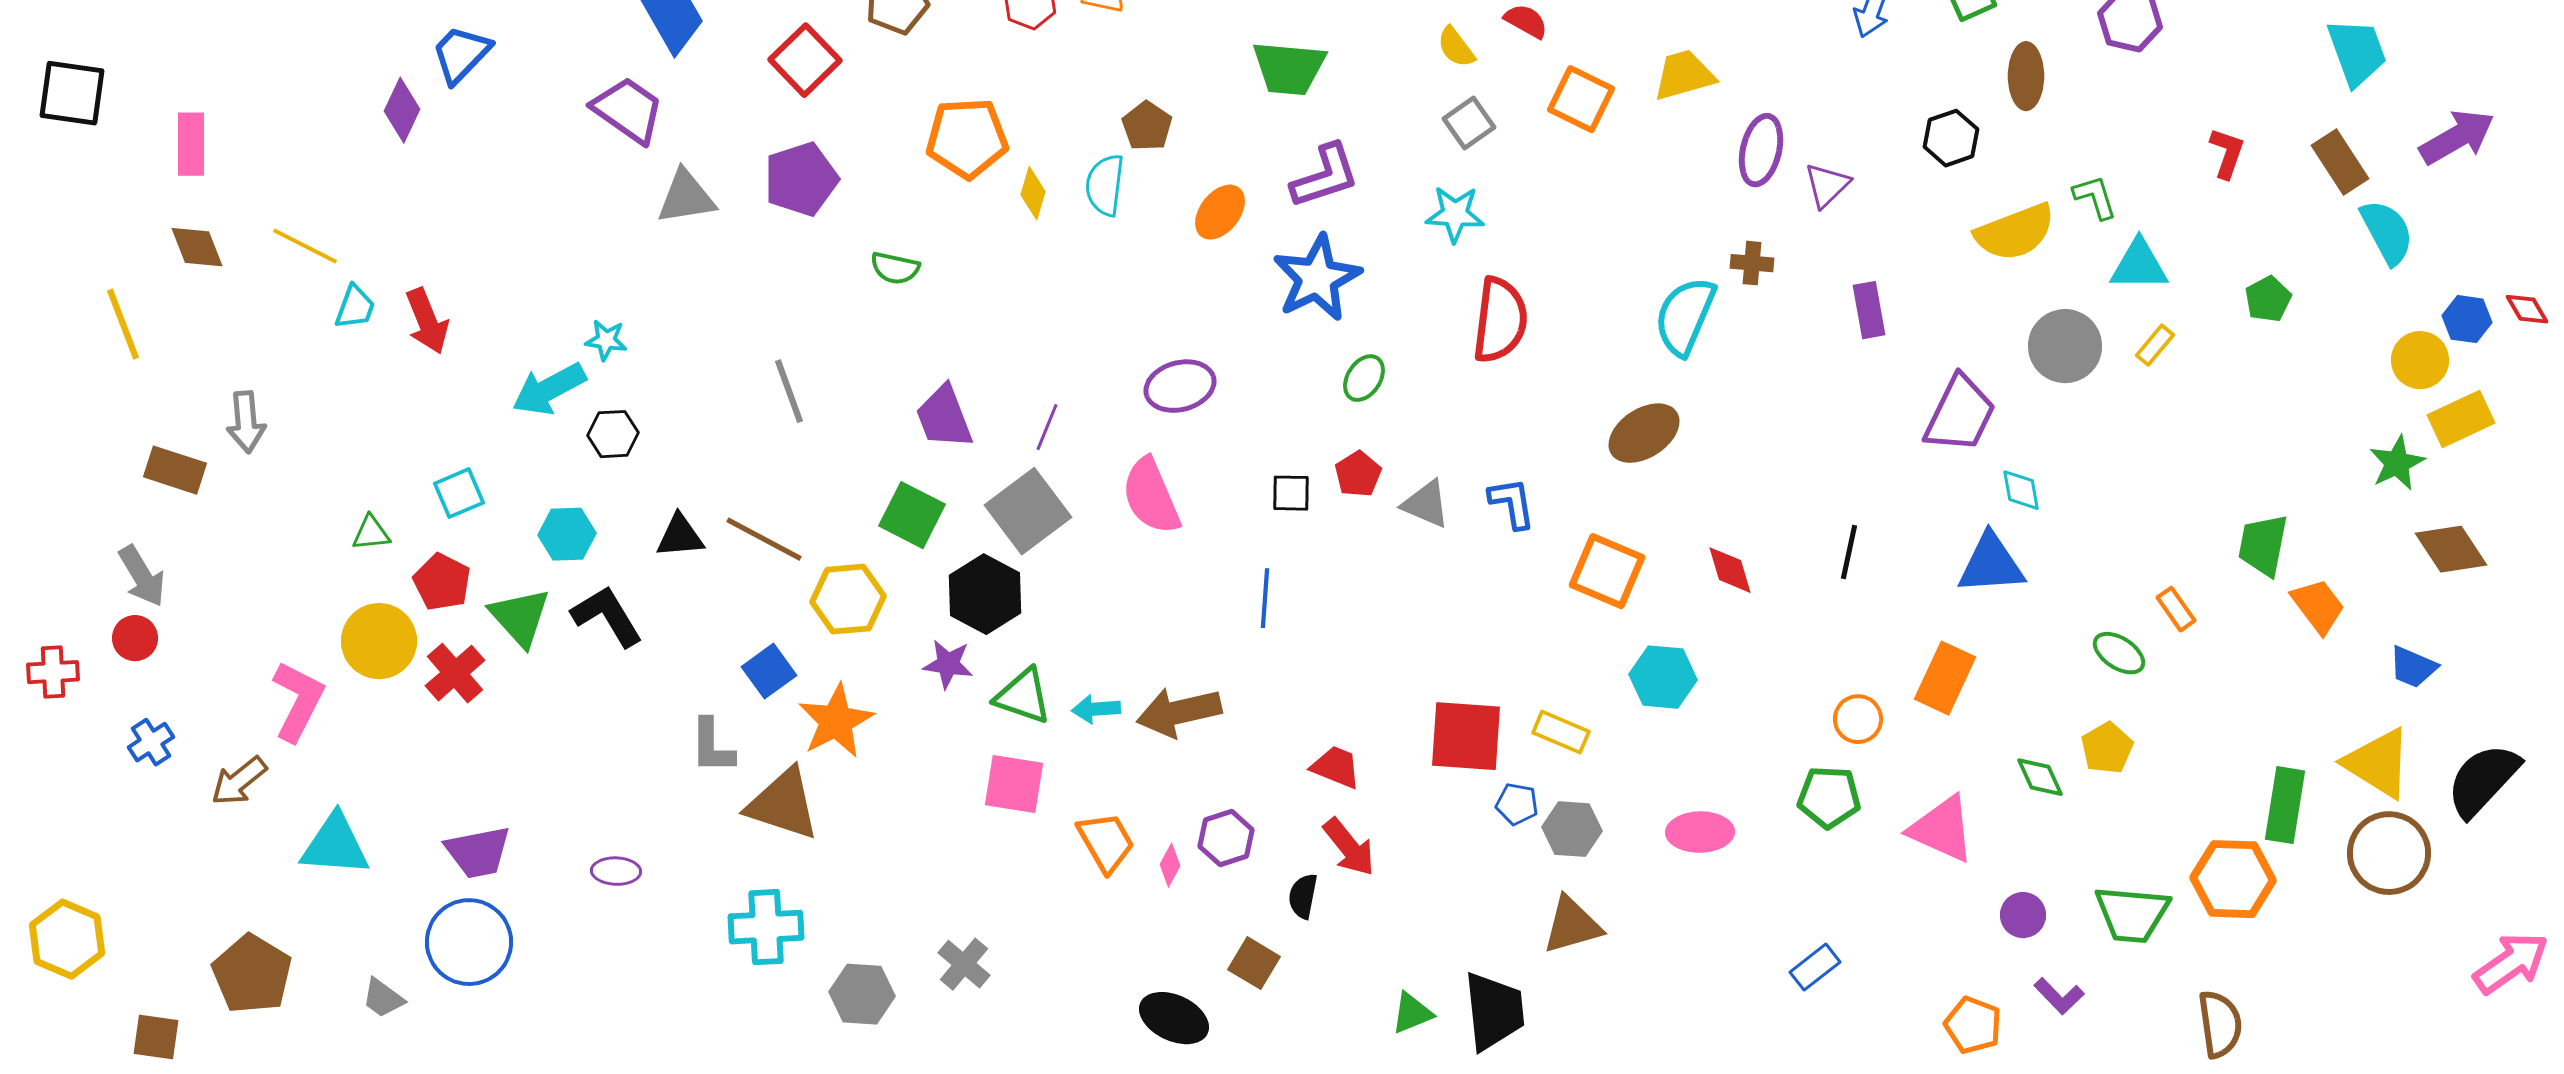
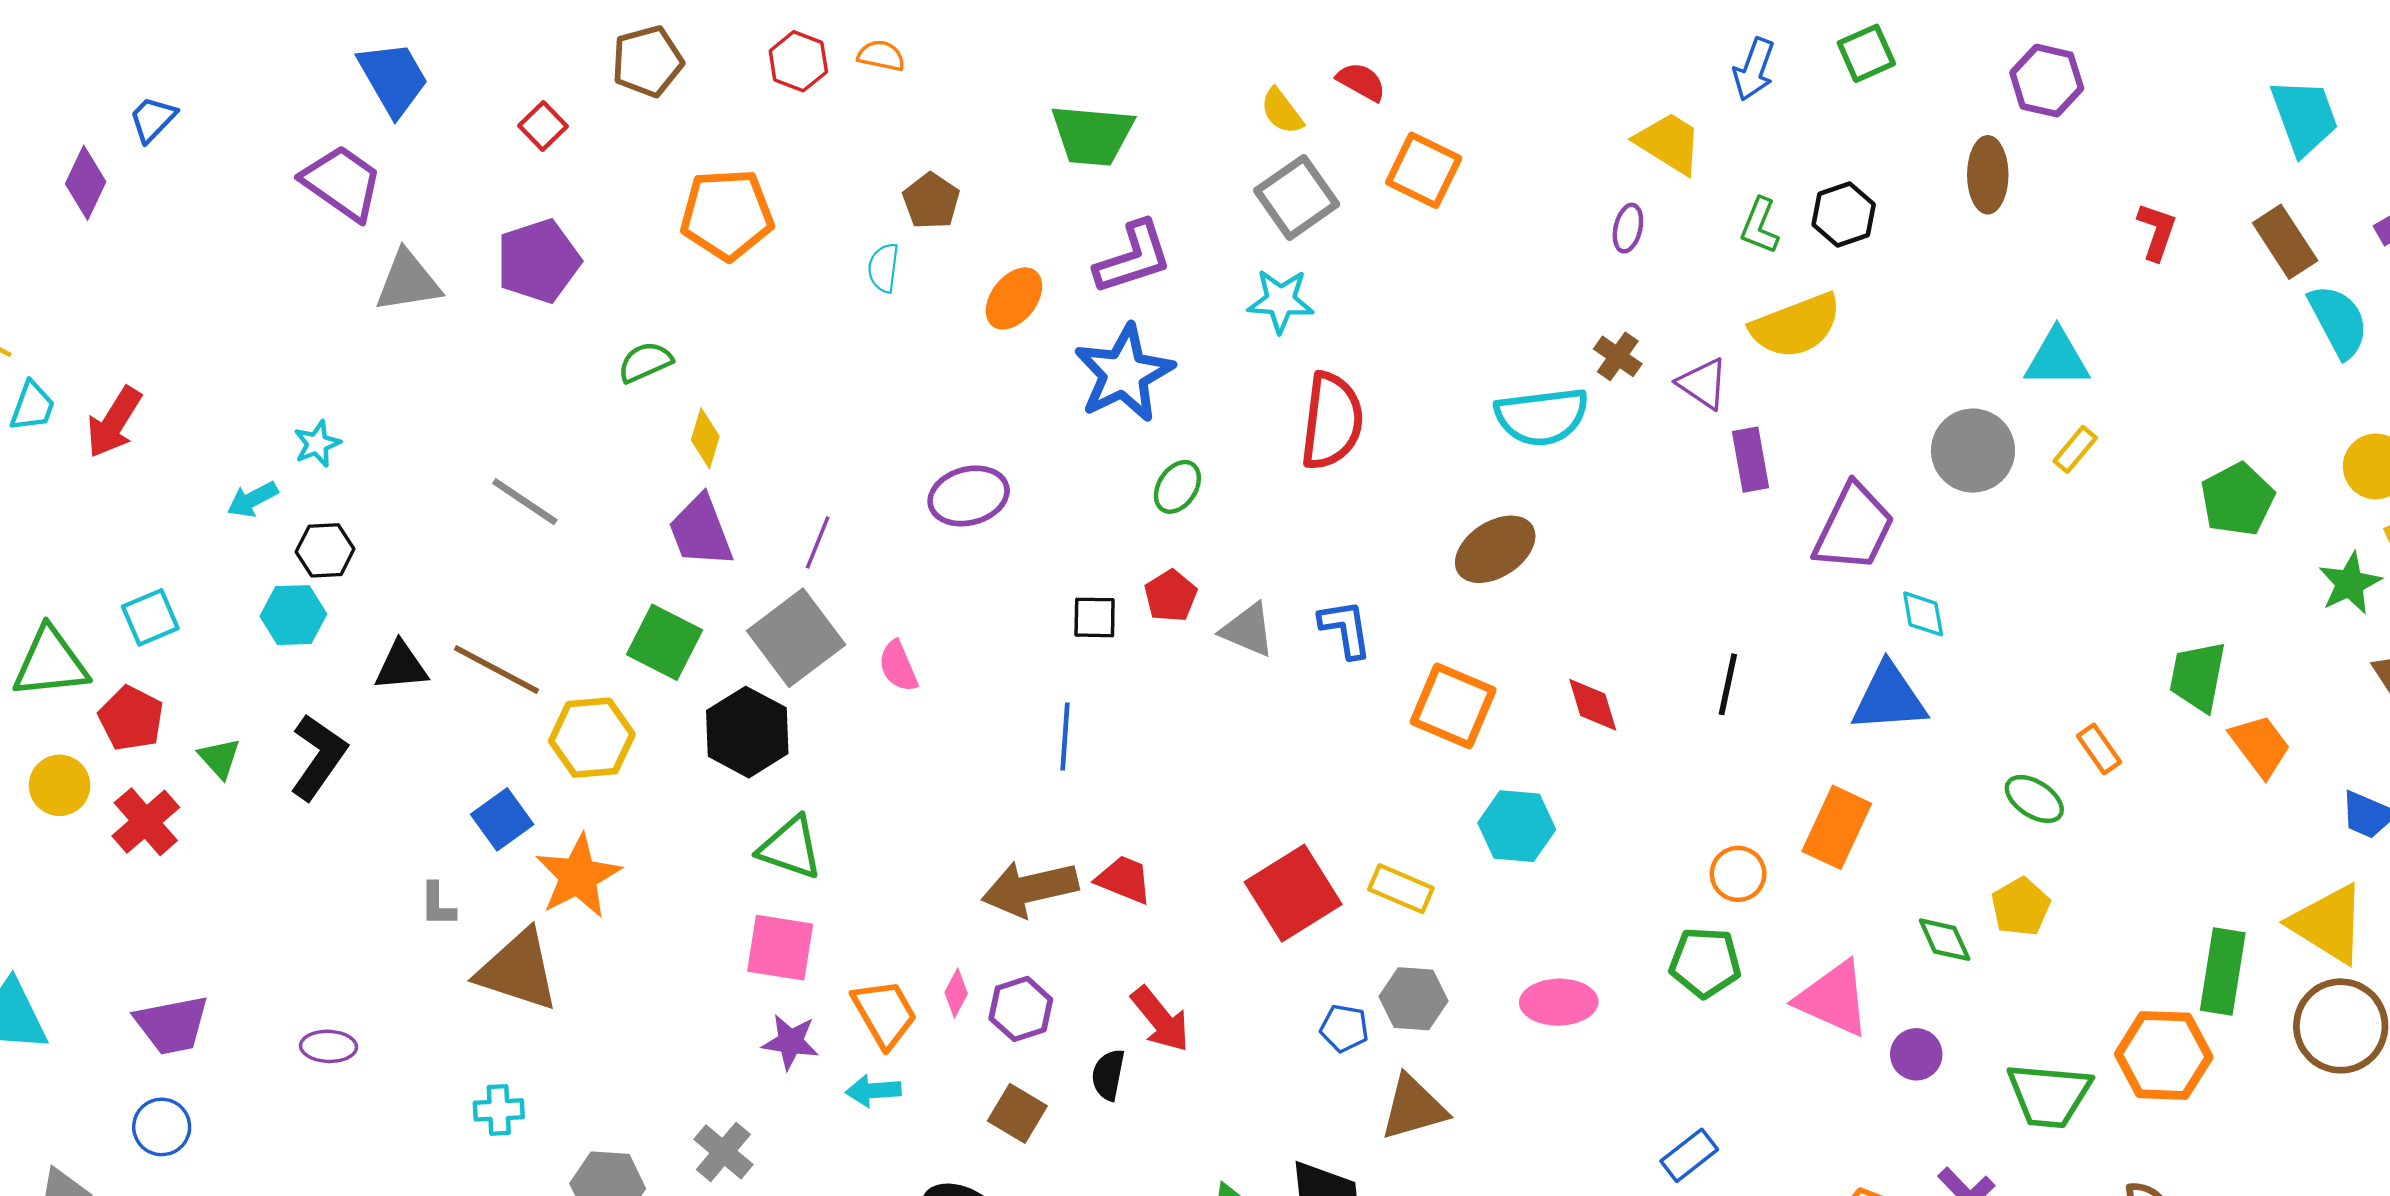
blue trapezoid: (461, 54) -> (153, 119), size x0.7
red square: (805, 60) -> (543, 126), size x0.6
yellow trapezoid: (1684, 75) -> (1669, 143), moved, turned 48
brown ellipse: (2026, 76) -> (1988, 175), moved
gray square: (1469, 123) -> (1297, 197), size x1.4
purple ellipse: (1761, 150) -> (1628, 228), size x0.6
cyan semicircle: (1105, 185) -> (883, 268), size x0.7
purple triangle: (1827, 185) -> (1703, 384), moved, turned -42
yellow diamond: (1033, 193) -> (705, 438), moved
green L-shape: (2095, 197) -> (1760, 226), moved, turned -141
yellow semicircle: (2015, 232) -> (1796, 326), moved
brown cross: (1752, 263) -> (1618, 356), turned 30
green semicircle: (895, 268) -> (645, 362), turned 144
green pentagon: (2268, 299) -> (2237, 499), moved, size x1.4
purple rectangle: (1869, 310) -> (1751, 460), moved
cyan semicircle: (1685, 316) -> (1542, 417), turned -120
red arrow: (427, 321) -> (114, 422), turned 54
cyan star: (606, 340) -> (317, 444), turned -30
cyan arrow: (549, 389) -> (252, 499), size x0.6
gray line: (789, 391) -> (525, 502), turned -36
pink semicircle: (1151, 496) -> (898, 666), moved, size x0.6
green triangle: (371, 533) -> (50, 663), size x1.8
cyan hexagon: (567, 534) -> (293, 615), moved
black L-shape: (607, 616) -> (318, 757), turned 66
green triangle: (520, 617) -> (220, 758), size x0.6
yellow circle: (379, 641) -> (60, 785), size x0.7
purple star: (948, 664) -> (790, 1042), moved
cyan arrow: (1096, 709) -> (873, 1091), moved
brown arrow: (1179, 712) -> (1030, 889), moved
red square: (1466, 736) -> (1293, 893), turned -36
gray L-shape: (712, 746) -> (437, 905), size x0.7
red trapezoid: (1336, 767) -> (1124, 880), moved
blue pentagon: (1517, 804) -> (1344, 1028), moved
pink diamond: (1170, 865) -> (956, 993), moved
purple circle: (2023, 915) -> (1916, 1054), moved
cyan cross: (766, 927) -> (499, 1110), size x0.6
blue circle: (469, 942) -> (162, 1127), size x0.6
brown square: (1254, 963) -> (1017, 1113), moved

